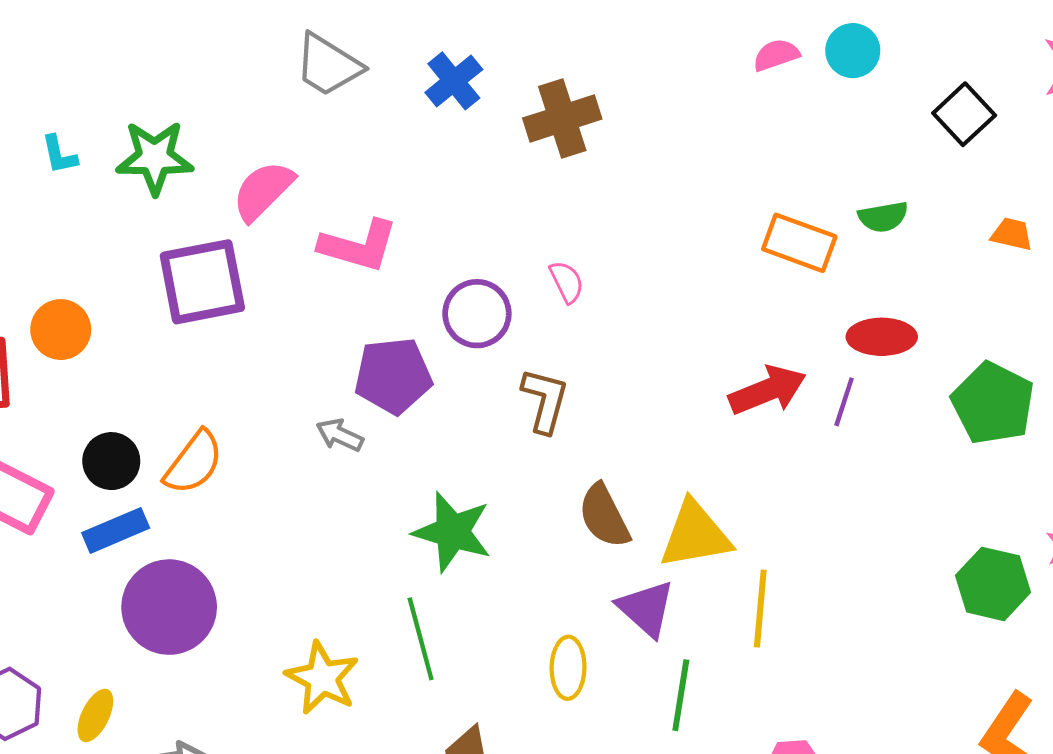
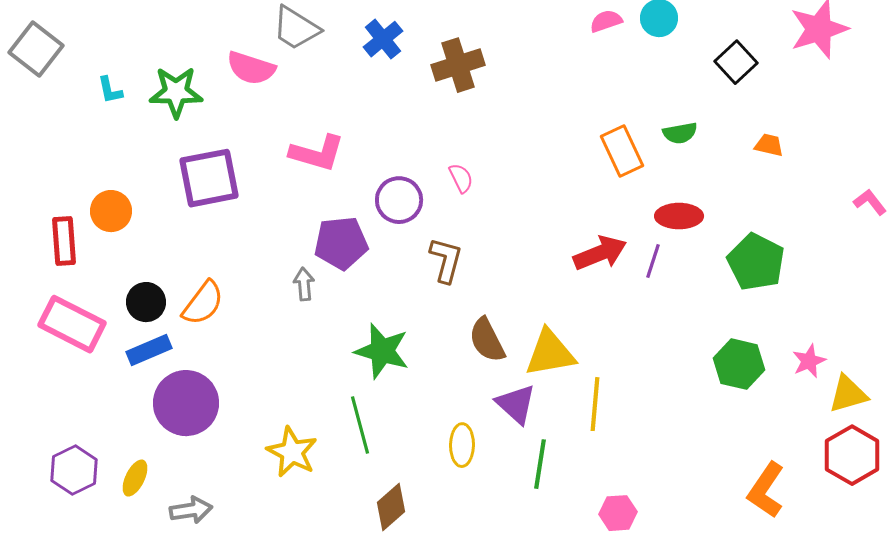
pink semicircle: (263, 191) -> (251, 68), moved, turned -117
orange rectangle: (799, 243) -> (622, 151), turned 45
gray arrow: (340, 435) -> (304, 284), turned 60
green hexagon: (993, 584) -> (739, 364), moved

